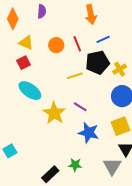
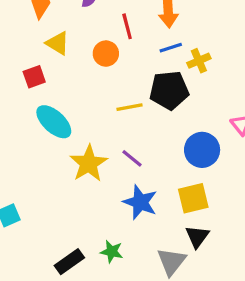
blue line: (103, 39) -> (171, 48), moved
red line: (77, 44) -> (127, 26), moved
red square: (23, 63) -> (34, 77), moved
yellow cross: (120, 69) -> (199, 61), moved

